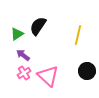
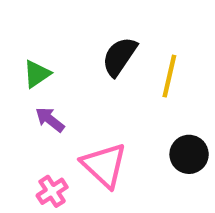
black semicircle: (38, 26) -> (119, 56), moved
pink cross: (24, 73) -> (52, 191), moved

